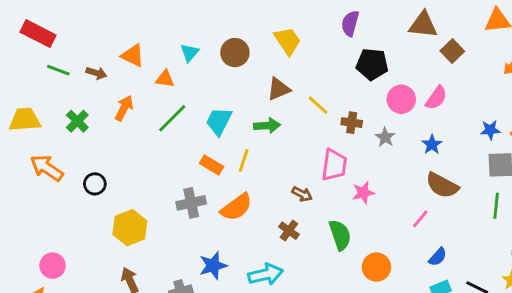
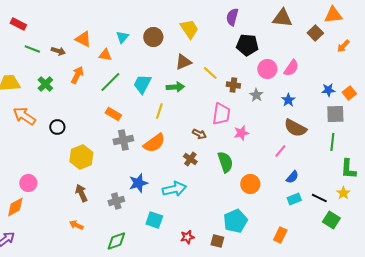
red rectangle: (38, 34) -> (18, 24), size x0.7
brown square: (452, 51) -> (315, 33), moved
orange rectangle: (212, 165) -> (113, 114), moved

